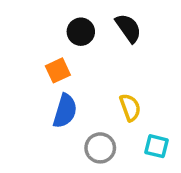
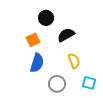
black semicircle: (128, 28) -> (66, 35), moved, turned -84

